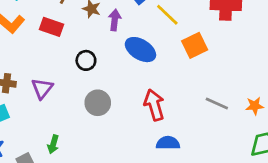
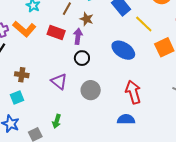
purple arrow: (115, 20) -> (78, 36), moved
purple triangle: (42, 88) -> (59, 81), moved, turned -30
blue semicircle: (168, 143) -> (126, 119), moved

